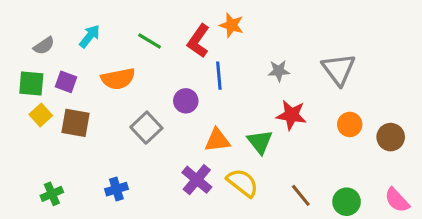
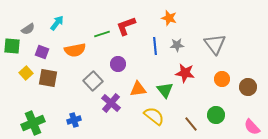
orange star: (231, 25) -> (169, 18), moved
green line: (150, 41) -> (102, 34), moved, turned -49
red L-shape: (198, 41) -> (126, 26), turned 35
blue line: (219, 76) -> (155, 46), moved
green square: (31, 83) -> (12, 46), moved
purple cross: (197, 180) -> (111, 103), moved
green cross: (52, 194) -> (33, 123), size x1.6
green circle: (347, 202) -> (216, 115), moved

